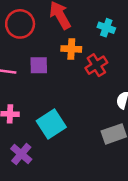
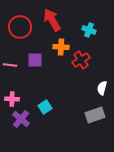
cyan square: (51, 124) -> (45, 107), size x0.6
purple cross: (21, 154) -> (21, 119), moved

